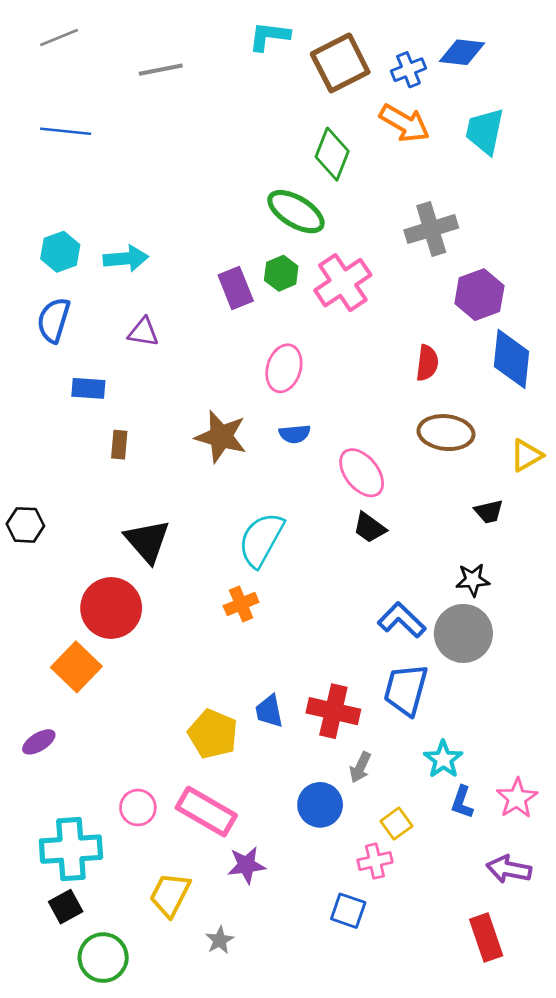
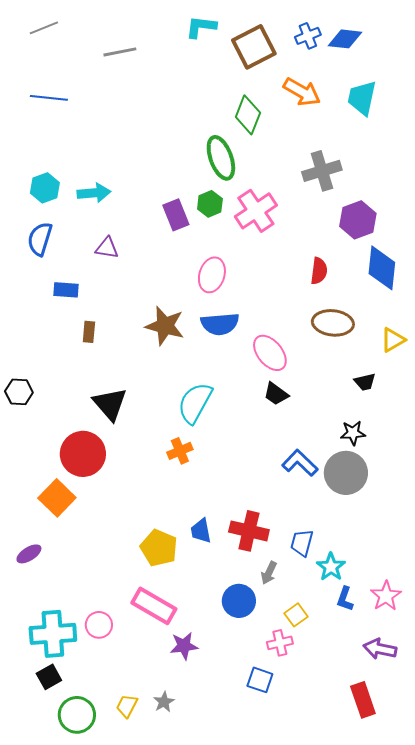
blue cross: (408, 70) -> (308, 36), moved
green ellipse: (296, 212) -> (221, 158), turned 39
blue semicircle: (295, 434) -> (220, 324), size x1.6
blue trapezoid: (406, 690) -> (302, 543), moved, size x0.7
pink circle: (138, 808) -> (99, 625), moved
yellow trapezoid: (170, 895) -> (127, 706), moved, size x0.7

